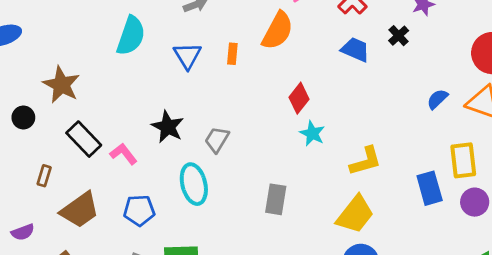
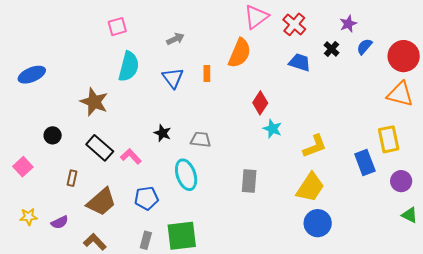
brown star: (61, 85) -> (94, 102), moved
blue semicircle: (437, 99) -> (364, 47), moved
black star: (168, 127) -> (163, 133), size x0.7
gray trapezoid: (217, 140) -> (201, 140), turned 70
purple circle: (475, 202) -> (401, 181), moved

